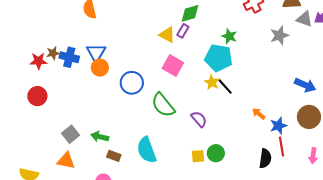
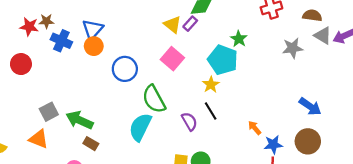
blue cross: (69, 57) -> (61, 41), moved
black line: (225, 87) -> (211, 111), moved
green arrow: (100, 137) -> (80, 120), size x1.4
cyan semicircle: (147, 150) -> (140, 127), moved, turned 36

